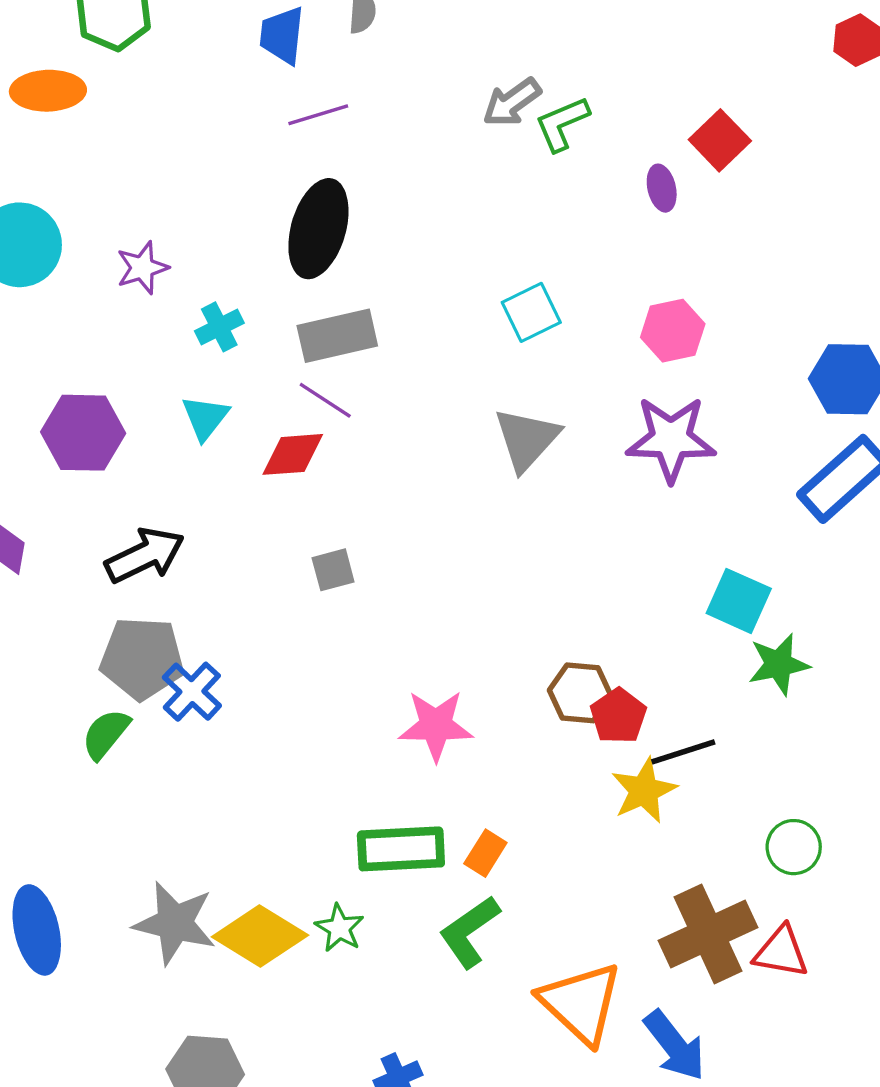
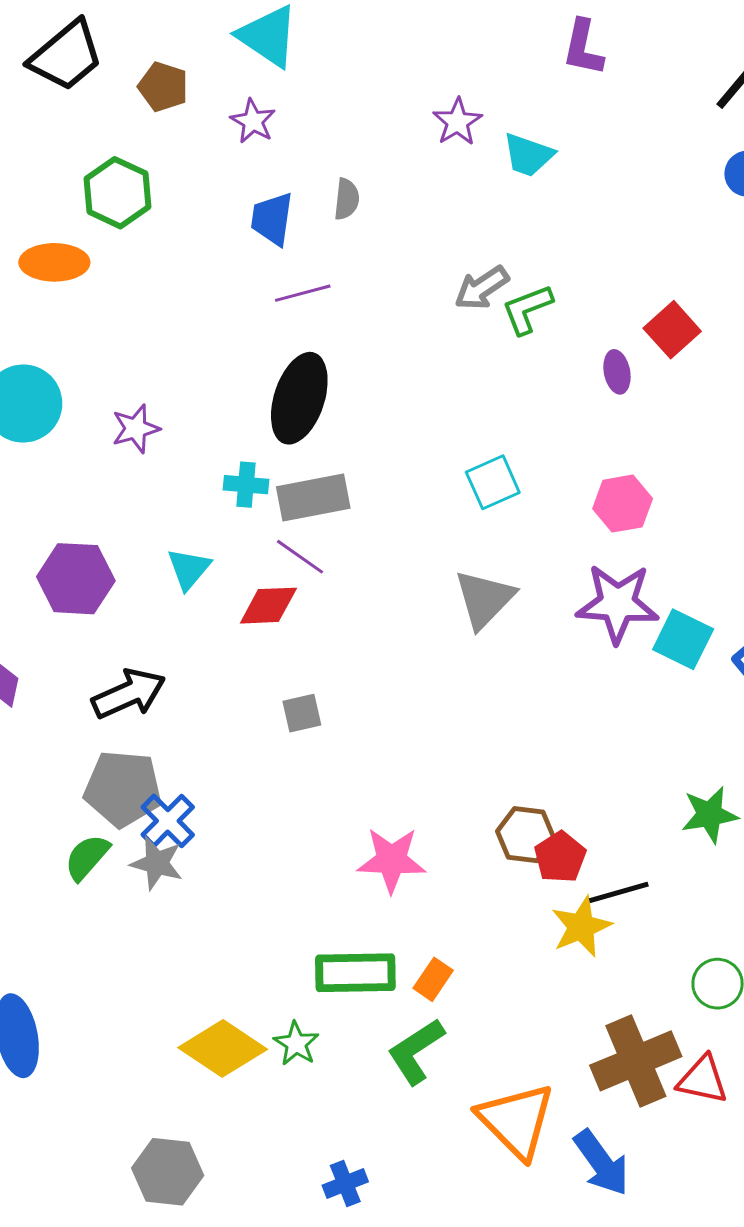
cyan cross: (219, 327) -> (246, 485), moved, turned 30
cyan square: (739, 601) -> (683, 639), moved
gray star: (175, 923) -> (157, 863), moved, size x0.7

